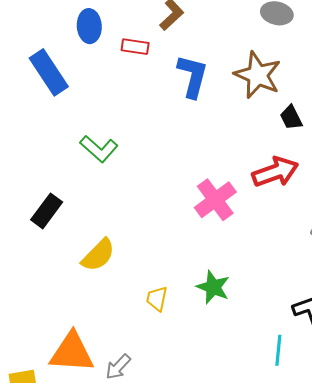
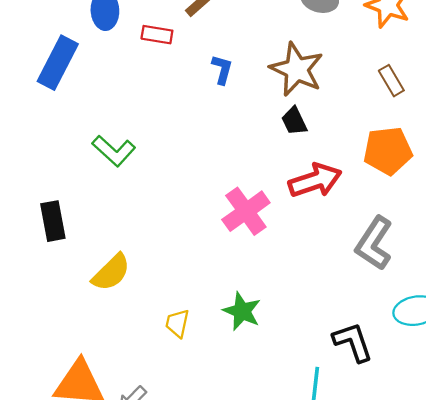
blue rectangle: (49, 72) -> (58, 63), turned 60
blue L-shape: (193, 76) -> (222, 69), size x0.6
black trapezoid: (291, 118) -> (294, 121), moved
black rectangle: (47, 211) -> (53, 221), turned -48

